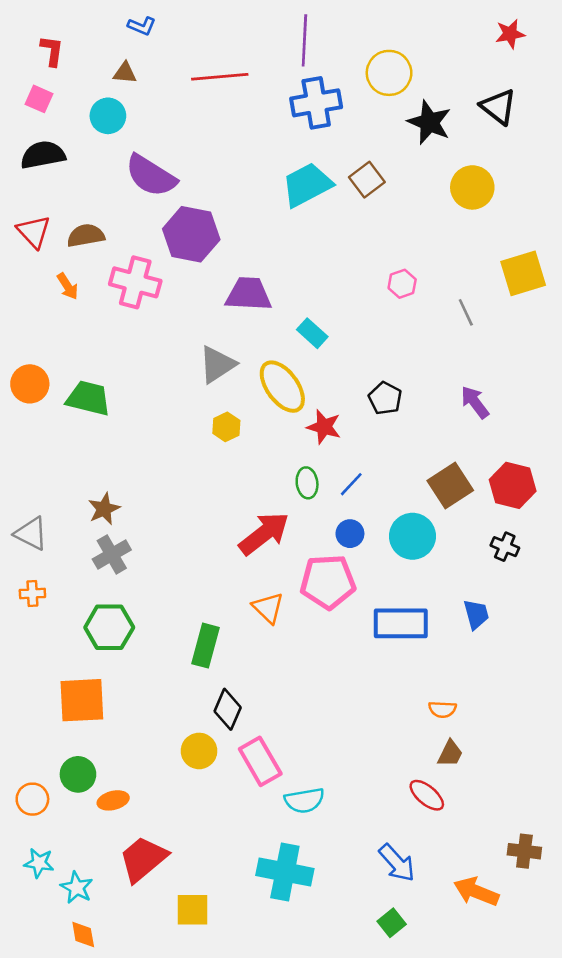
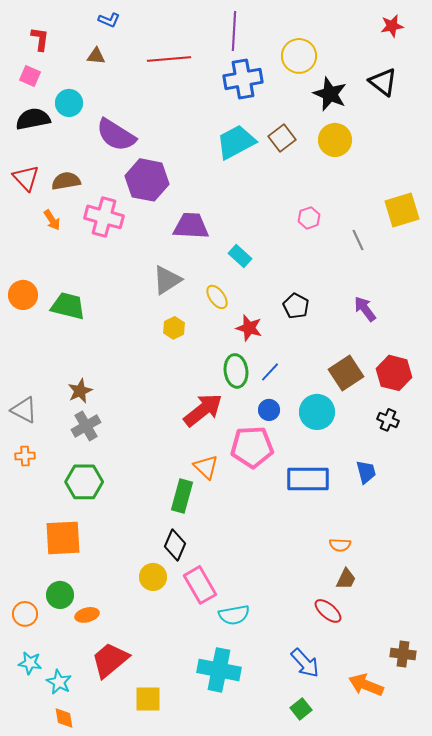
cyan circle: (108, 116) -> (69, 103), moved
yellow circle: (472, 187) -> (335, 140), moved
yellow ellipse: (282, 387) -> (217, 297), size x0.6
green ellipse: (307, 483) -> (236, 371), size x1.4
green rectangle: (206, 646) -> (182, 496), moved

